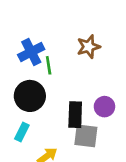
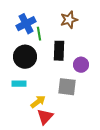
black rectangle: (75, 115) -> (59, 51), moved
cyan rectangle: (22, 132) -> (19, 84), turned 64

